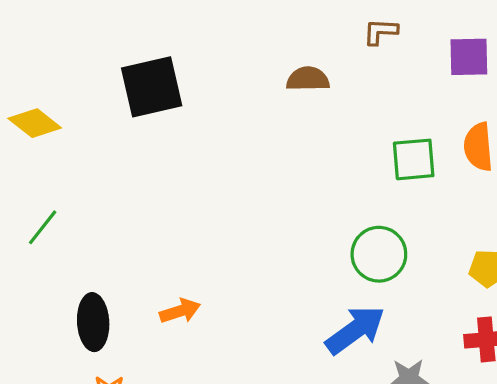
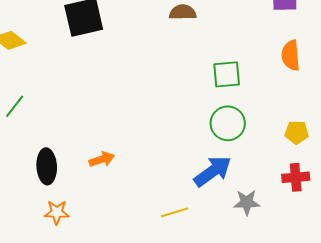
green square: (414, 159) -> (227, 74), moved

